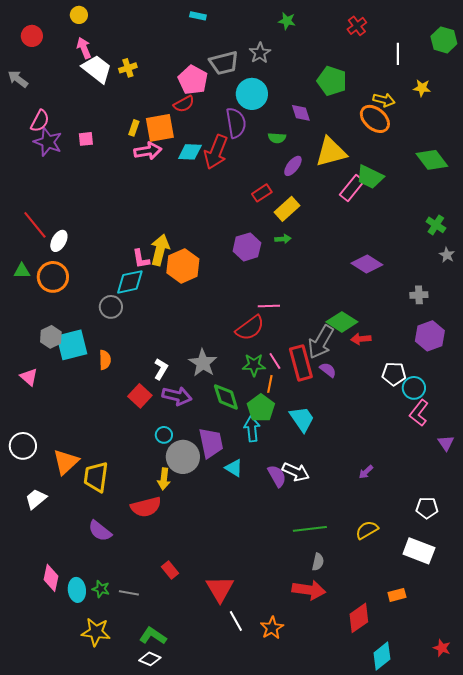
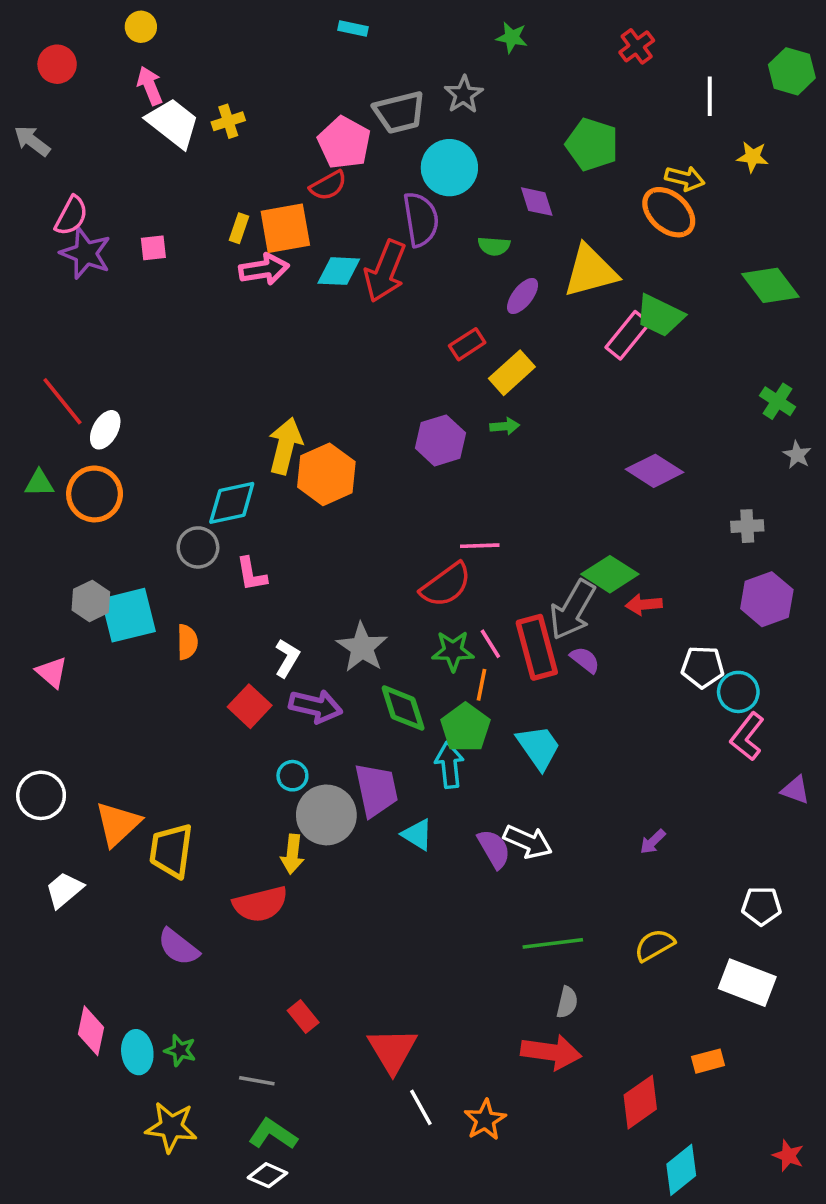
pink L-shape: (141, 259) -> (251, 574), moved
purple triangle: (446, 443) -> (795, 790), turned -36
gray line: (129, 593) -> (257, 1081), moved

